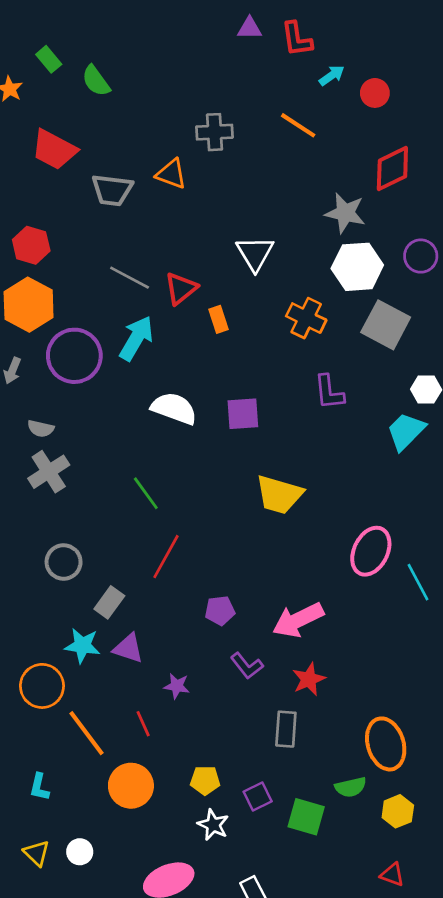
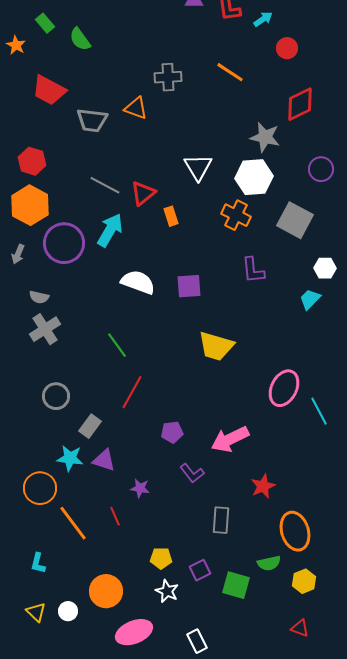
cyan arrow: (332, 75) -> (263, 19), moved
white hexagon: (357, 267) -> (254, 177), moved
cyan trapezoid: (406, 431) -> (310, 299), size x0.7
red star: (309, 679) -> (263, 486), moved
orange circle: (131, 786) -> (106, 591), moved

